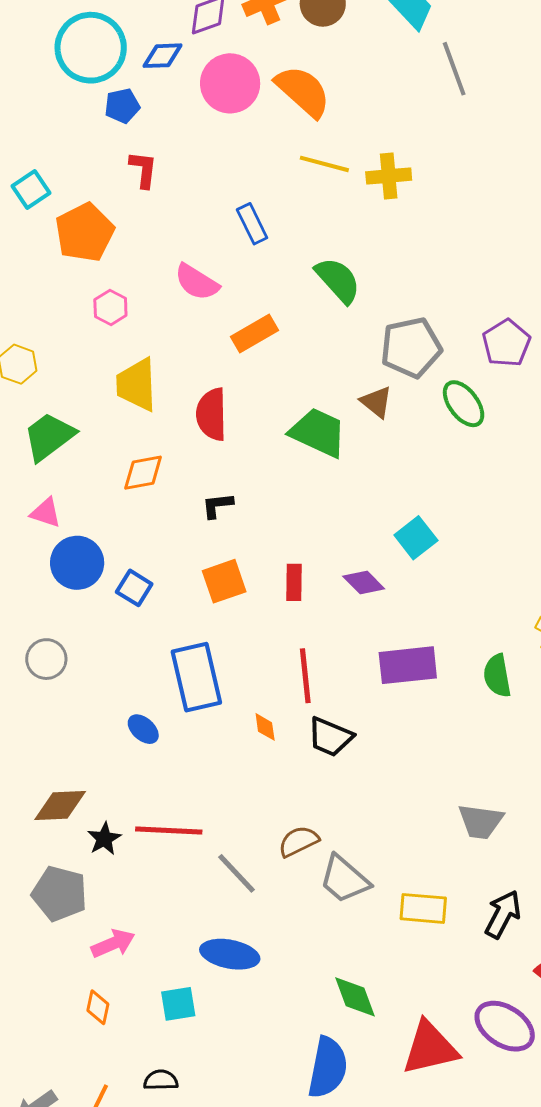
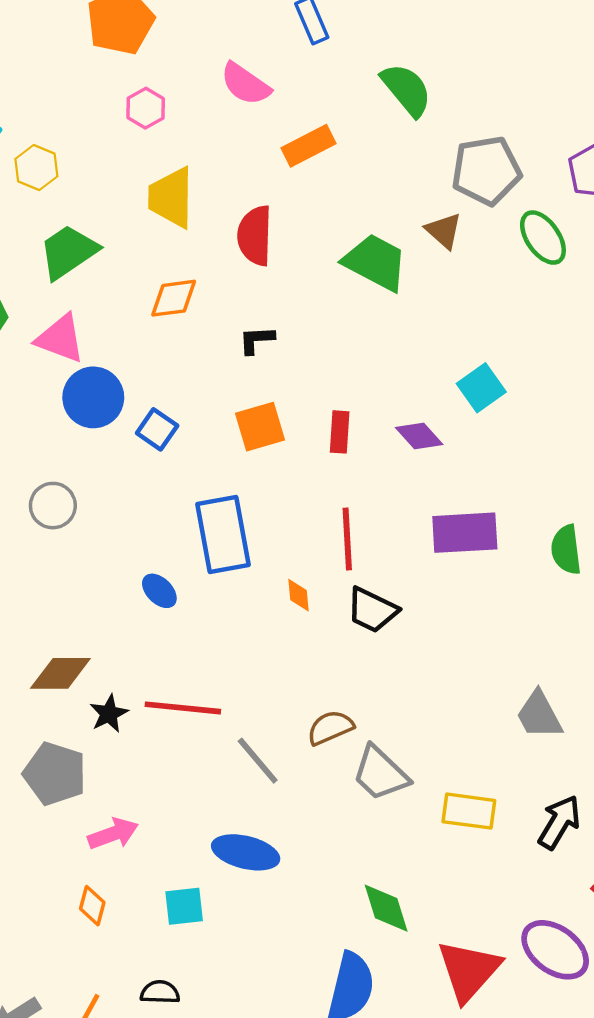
pink triangle: (46, 513) -> (60, 339), size x1.4
gray trapezoid: (481, 821) -> (539, 715), turned 51
red triangle: (430, 1048) -> (469, 970), turned -38

